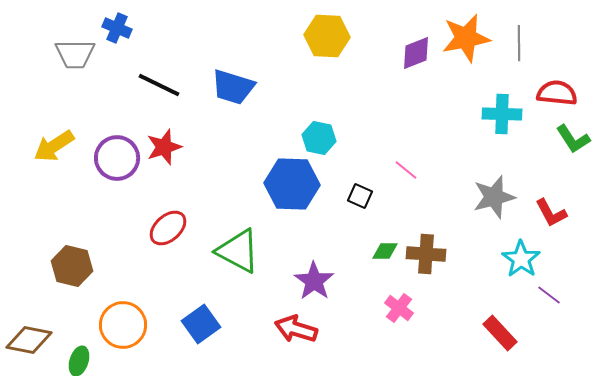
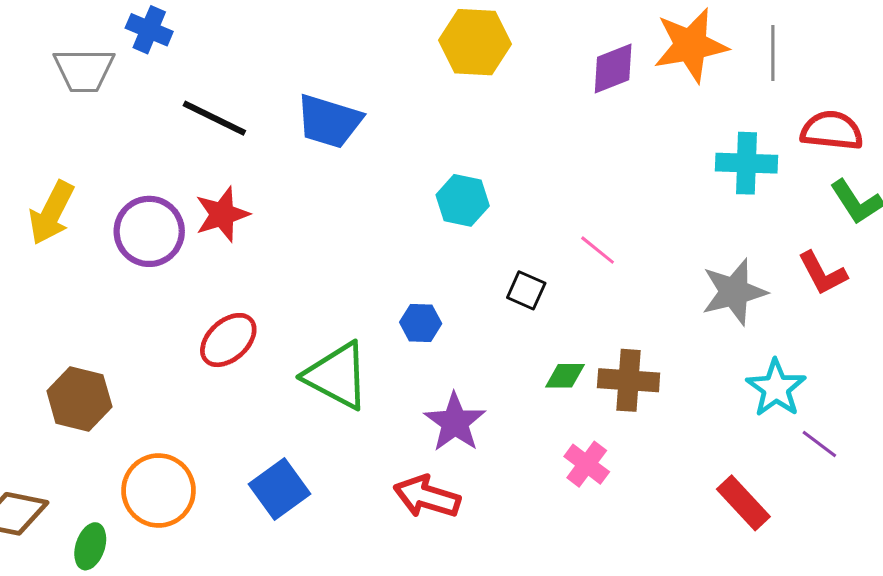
yellow arrow: (54, 146) -> (51, 213), turned -30
blue hexagon: (292, 184) -> (421, 323), moved, size x0.5
red L-shape: (551, 213) -> (823, 273), moved

